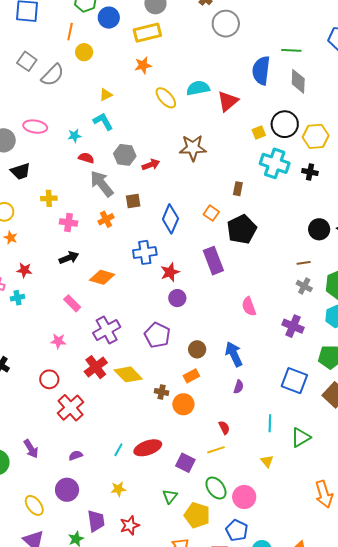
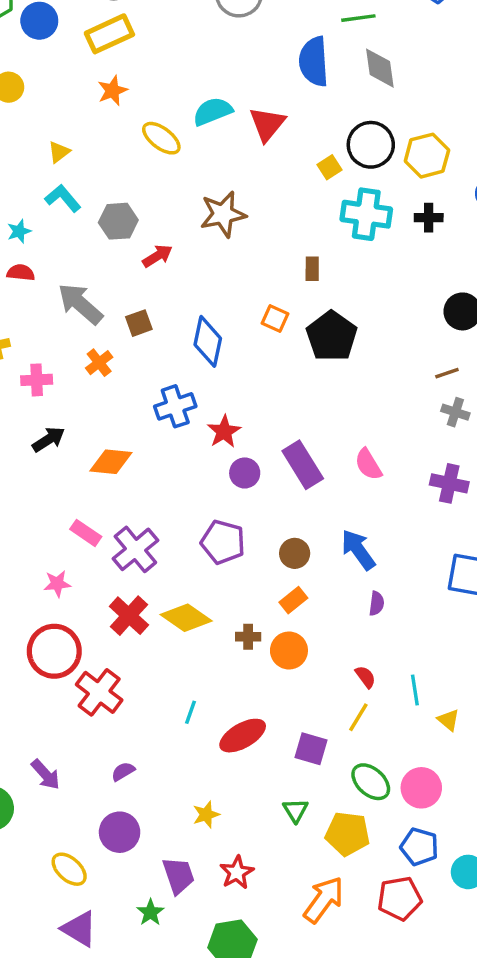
gray hexagon: (125, 155) -> (118, 221), moved
red semicircle: (86, 158) -> (21, 273), moved
purple rectangle: (213, 261) -> (303, 465), moved
pink rectangle: (72, 303) -> (86, 533), moved
red circle: (49, 379) -> (54, 651), size x1.6
cyan line: (270, 423) -> (415, 690), moved
cyan line: (118, 450) -> (191, 712), moved
yellow line: (216, 450) -> (358, 717), turned -30

